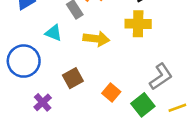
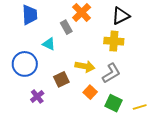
yellow arrow: (96, 39) -> (85, 66), moved
gray L-shape: (161, 77) -> (111, 73), moved
green square: (143, 105) -> (114, 103), turned -30

